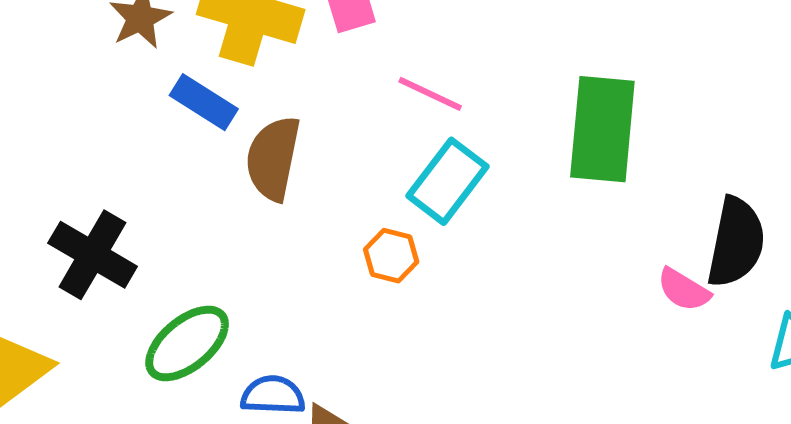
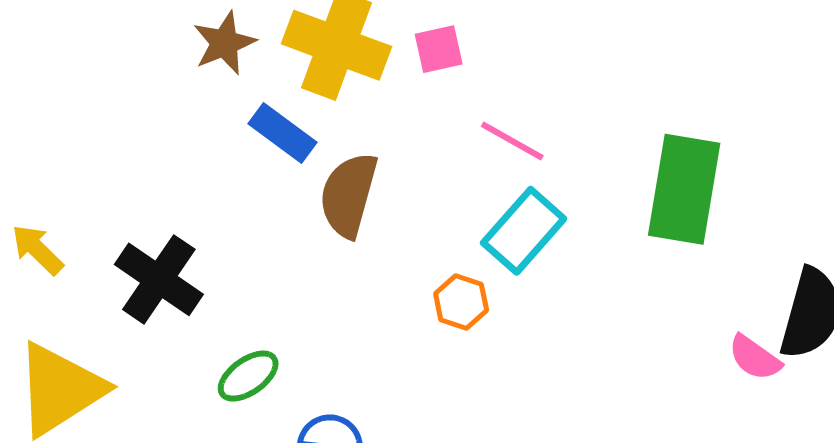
green ellipse: (187, 343) -> (248, 376), size x0.7

